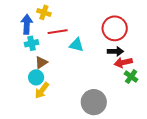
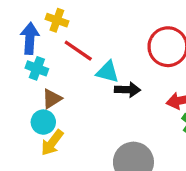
red line: (58, 32) -> (78, 51), turned 42
cyan cross: (31, 43) -> (37, 68), turned 32
black arrow: (115, 51) -> (127, 90), moved

